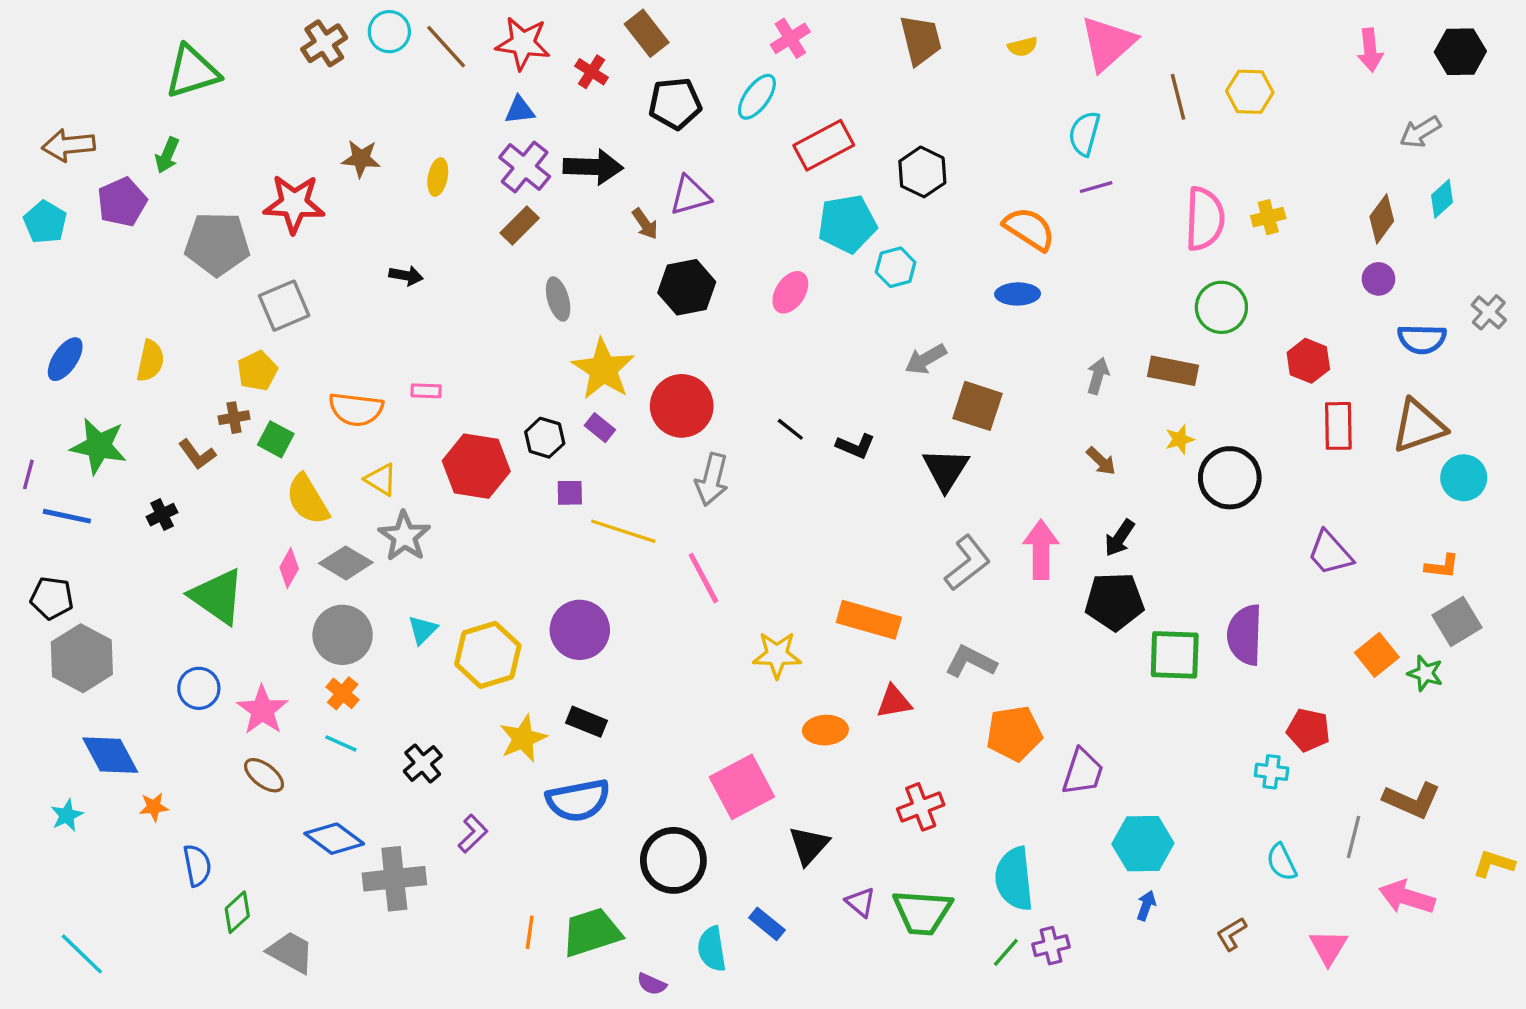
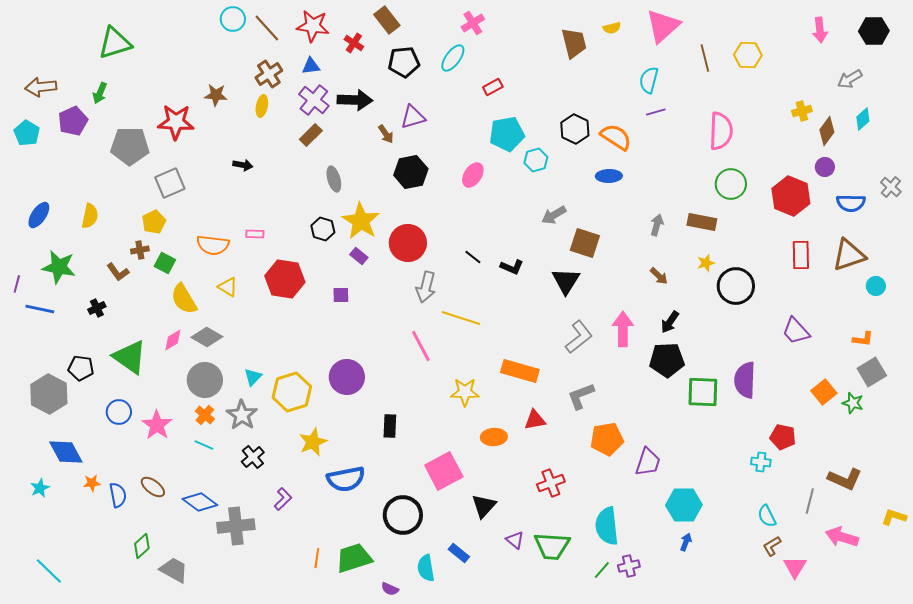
brown trapezoid: (921, 40) -> (574, 43), moved
brown cross: (324, 43) -> (269, 74), moved
red rectangle: (824, 145) -> (493, 87), size x0.6
black hexagon: (922, 172) -> (575, 129), moved
yellow cross: (1268, 217) -> (802, 111), moved
red hexagon: (1308, 361) -> (791, 196), moved, size x1.5
black hexagon: (545, 438) -> (323, 229), moved
cyan circle: (1464, 478) -> (876, 286), size x0.7
yellow line: (623, 531) -> (461, 318), moved
gray star: (404, 536) -> (242, 415), moved
pink diamond: (289, 568) -> (173, 340), turned 30
black pentagon: (52, 598) -> (81, 368), moved
gray L-shape: (971, 662) -> (581, 396), turned -48
black rectangle: (586, 722) -> (390, 426), moved, turned 70
brown ellipse: (264, 775) -> (153, 487), moved
blue semicircle: (197, 865) -> (118, 495), moved
brown L-shape: (1231, 934) -> (772, 546), moved

